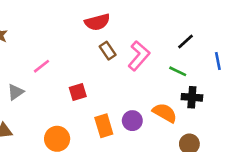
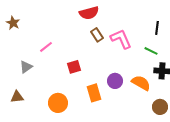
black line: (185, 41) -> (157, 28), turned -40
pink L-shape: (139, 56) -> (121, 39), turned -65
purple circle: (132, 121) -> (115, 81), moved

